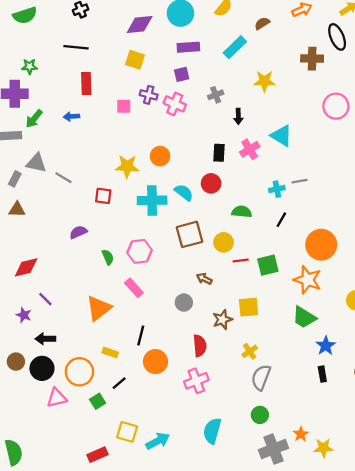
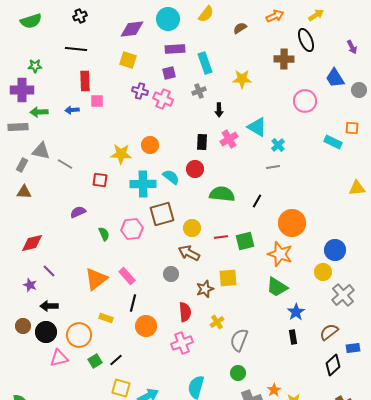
cyan rectangle: (235, 47) -> (205, 63), moved, turned -65
pink square: (124, 106) -> (97, 101), moved
green arrow: (34, 119) -> (39, 112), turned 48
cyan cross: (277, 189) -> (278, 145), moved, turned -32
green semicircle: (242, 212) -> (222, 194), size x1.4
brown square: (190, 234) -> (162, 214), moved
yellow circle: (224, 242) -> (192, 228), moved
brown arrow: (204, 279) -> (189, 253), size x1.5
pink rectangle: (134, 288) -> (127, 276), moved
yellow cross: (250, 351) -> (217, 322), moved
black line: (119, 383) -> (116, 360), moved

